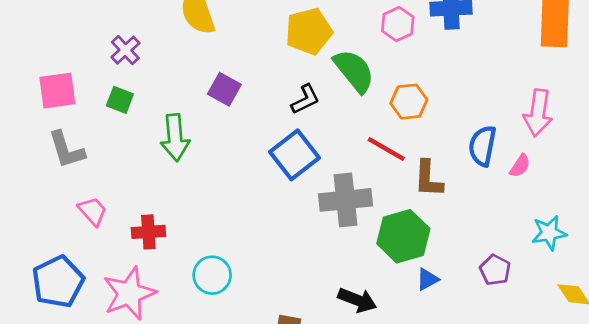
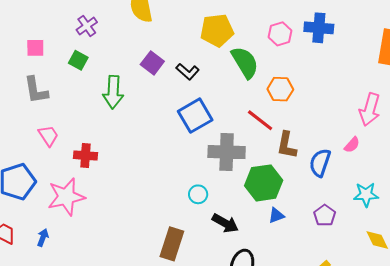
pink square: (57, 91) -> (35, 48), size x0.7
black L-shape: (305, 99) -> (188, 72), moved, turned 60
blue semicircle: (482, 146) -> (320, 163), moved
cyan circle: (212, 275) -> (198, 194), moved, size x0.7

